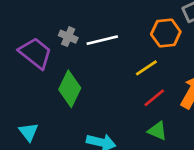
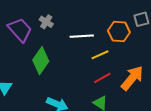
white line: (102, 40) -> (82, 36), moved

